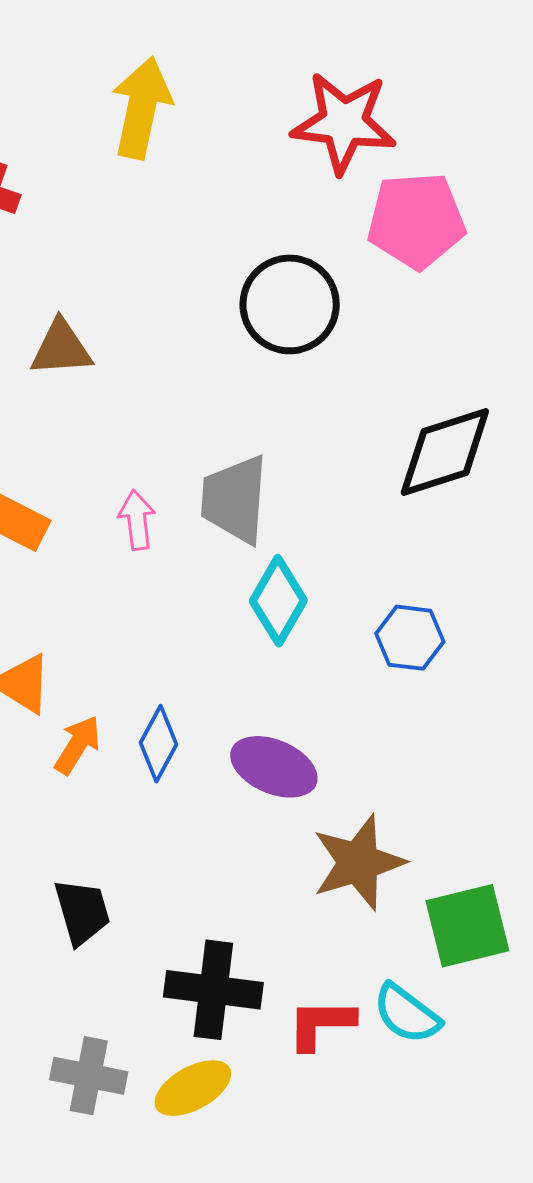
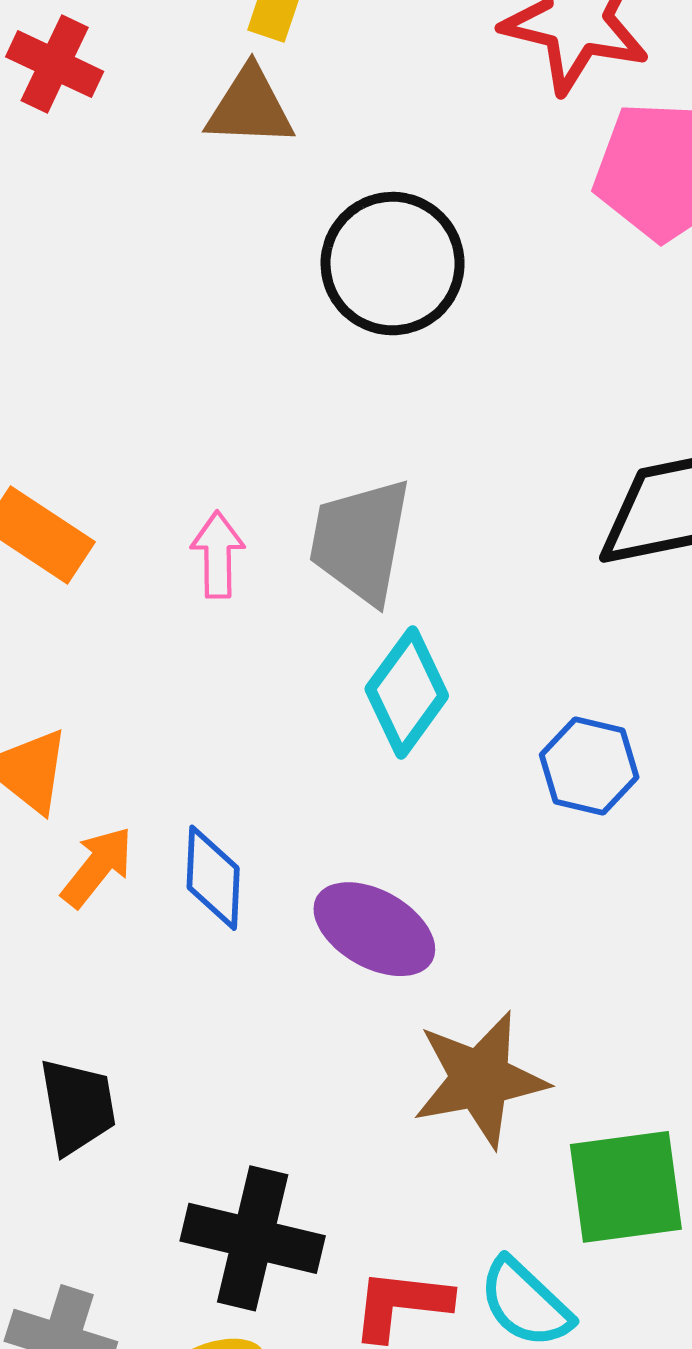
black circle: (290, 304) -> (393, 264), moved
brown triangle: (61, 348) -> (250, 107), moved
blue diamond: (158, 744) -> (213, 878), turned -32

